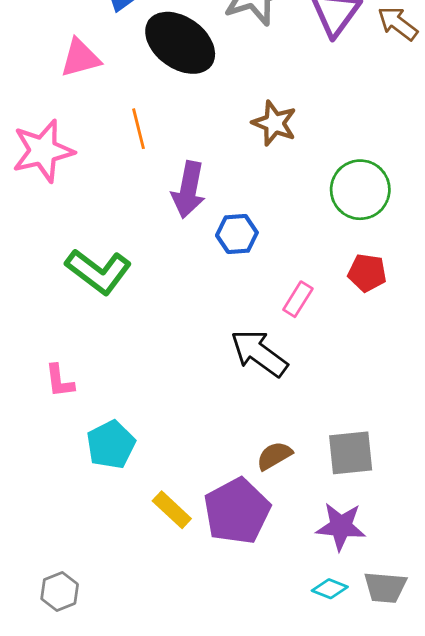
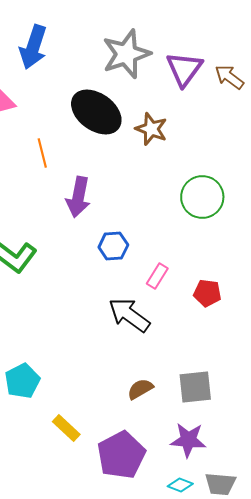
black ellipse: (180, 43) -> (96, 112), moved
brown star: (274, 123) -> (151, 129), moved
blue hexagon: (237, 234) -> (113, 246), moved
red pentagon: (367, 273) -> (207, 293), moved
purple pentagon: (237, 511) -> (121, 455), moved

